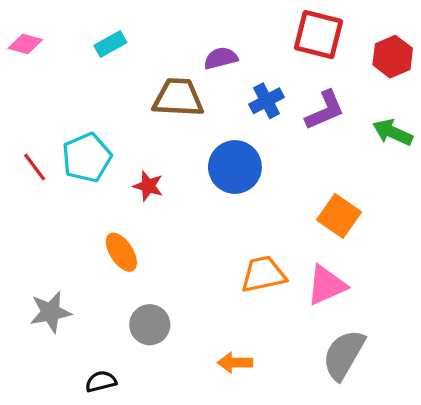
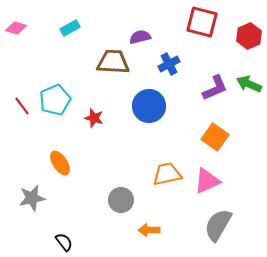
purple L-shape: (325, 110) -> (215, 88), moved
orange ellipse: (121, 252) -> (60, 163), moved
gray circle: (150, 325) -> (121, 200), moved
black semicircle: (101, 382) -> (64, 242), turned 66

